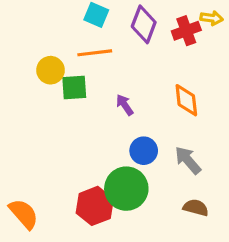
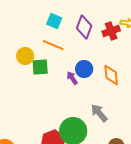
orange line: (95, 53) -> (53, 45), turned 30
blue circle: (144, 151) -> (84, 69), moved
gray arrow: (188, 160) -> (99, 113), moved

